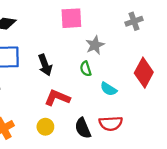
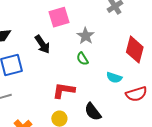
black arrow: (45, 65) -> (42, 44), moved
cyan semicircle: (109, 89) -> (114, 78), moved
red semicircle: (111, 123) -> (136, 94), moved

